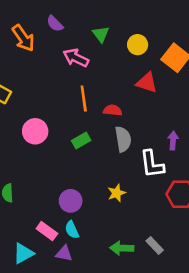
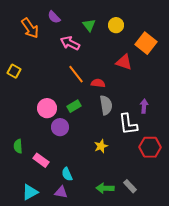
yellow circle: (138, 45) -> (116, 25), moved
orange line: (84, 98) -> (76, 74), turned -30
pink circle: (35, 131) -> (47, 108), moved
purple circle: (71, 201) -> (60, 127), moved
pink rectangle: (47, 231) -> (41, 160), moved

